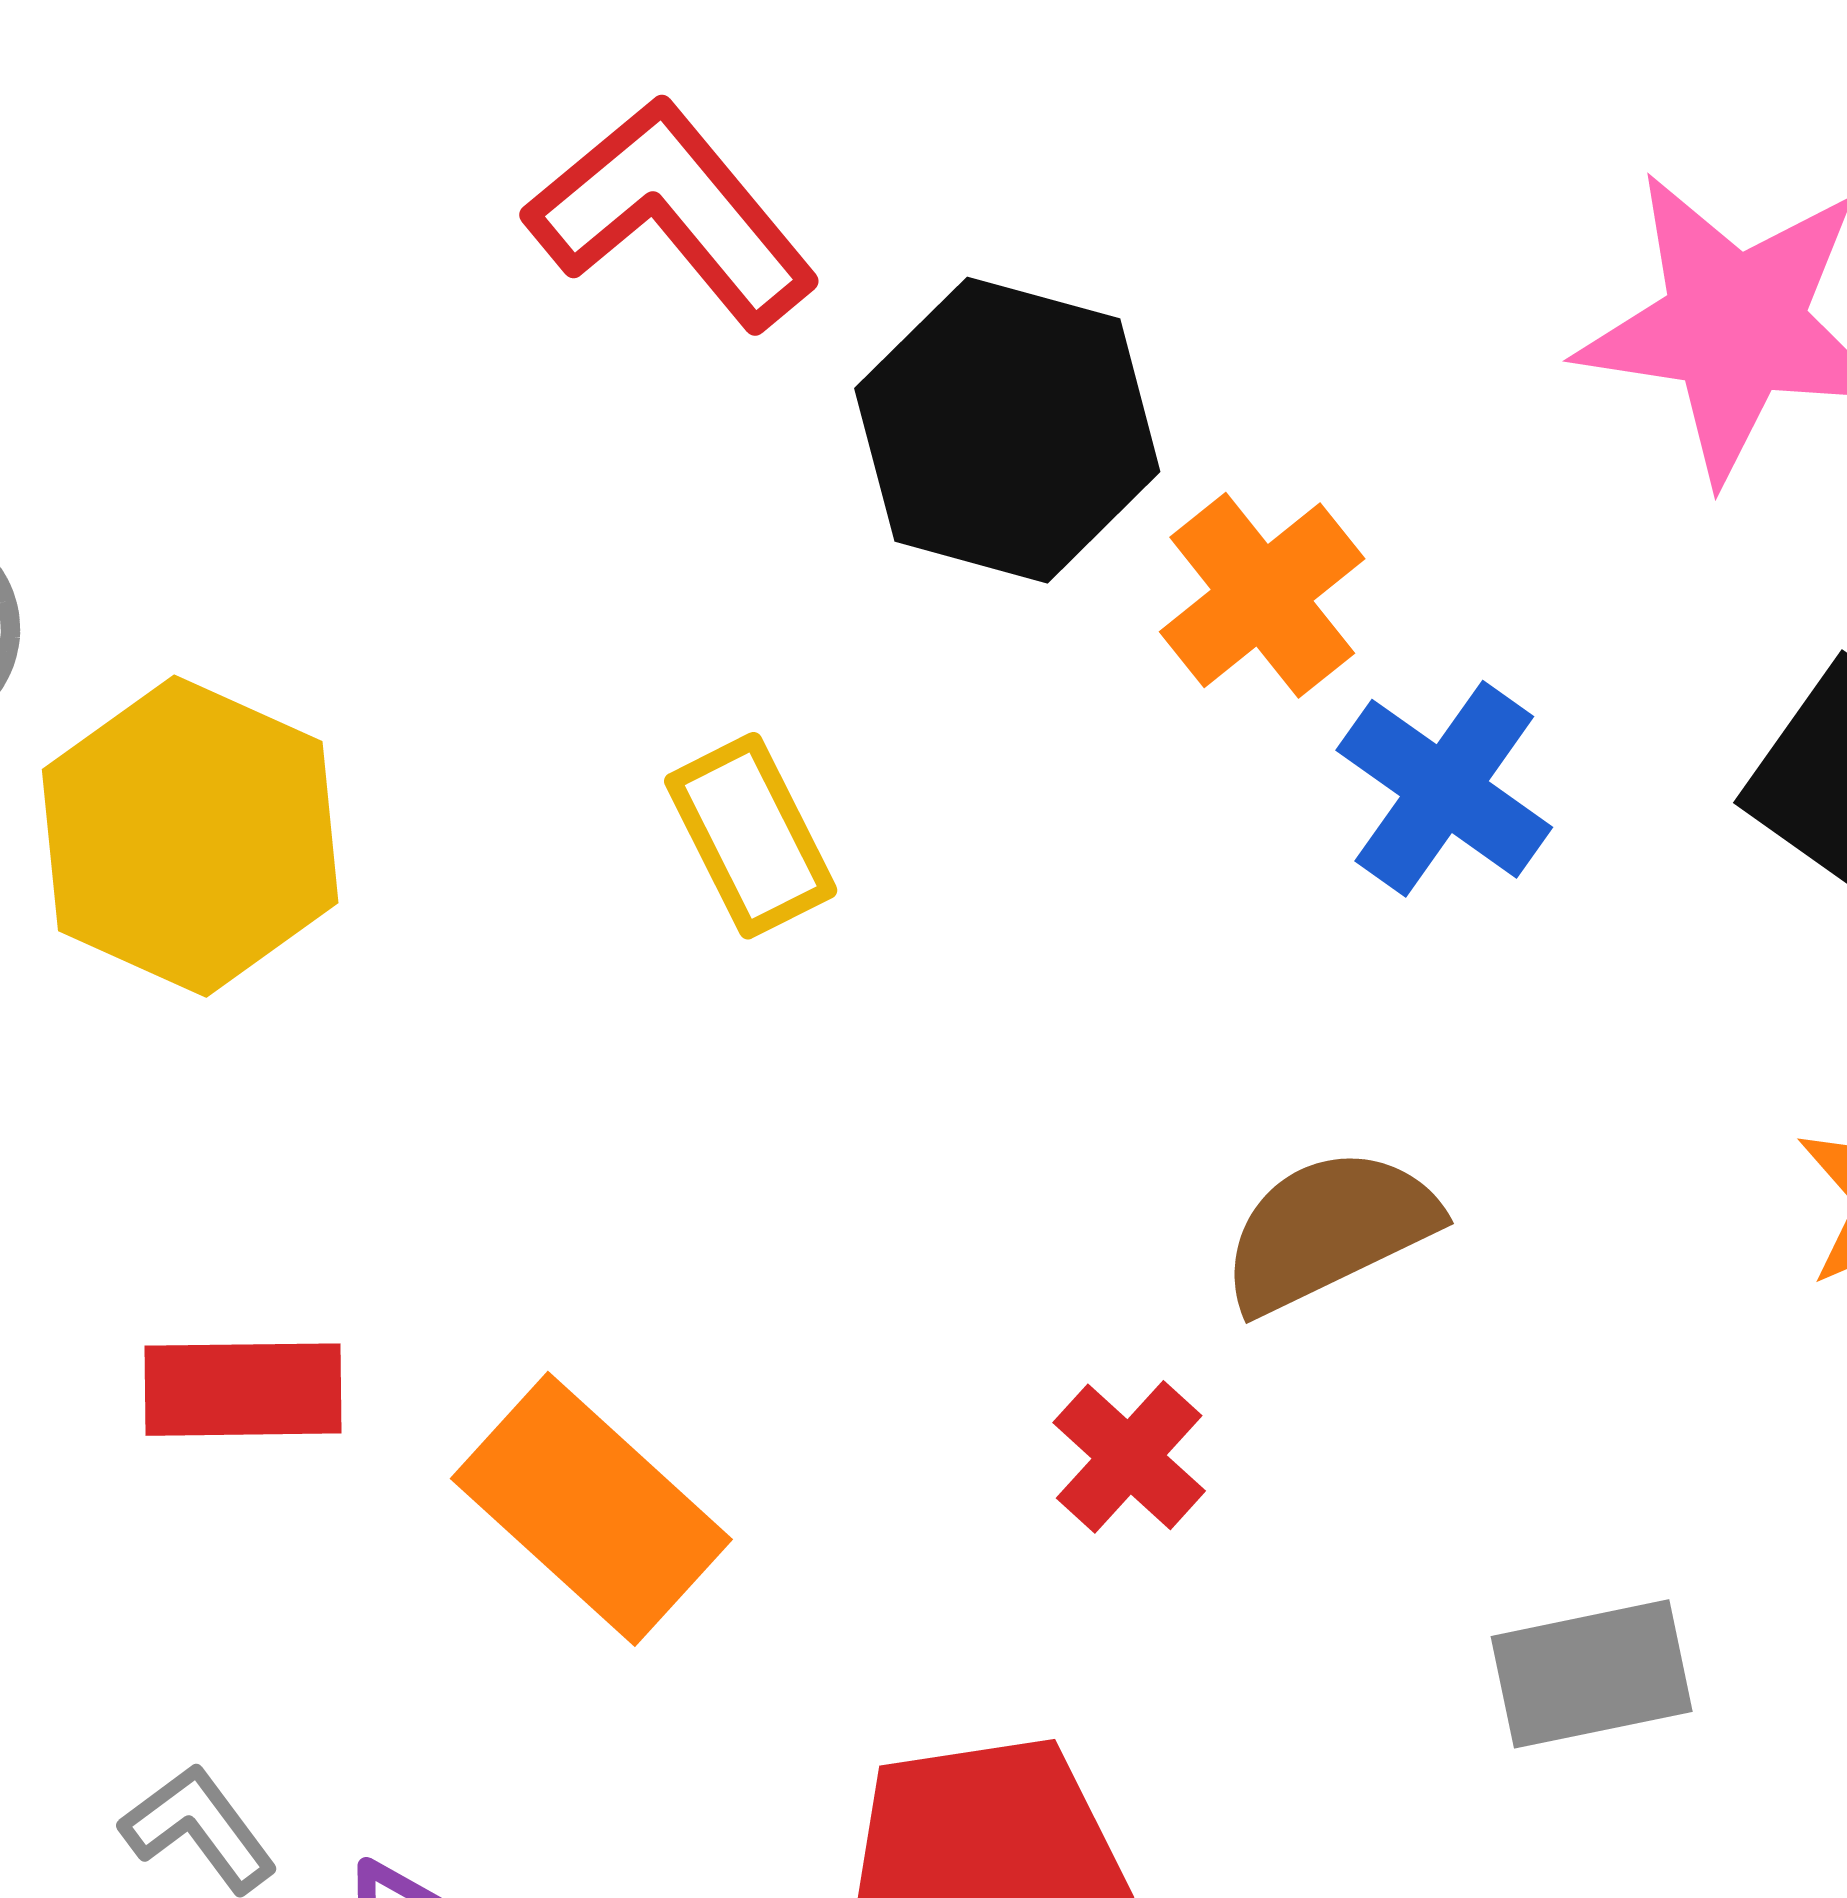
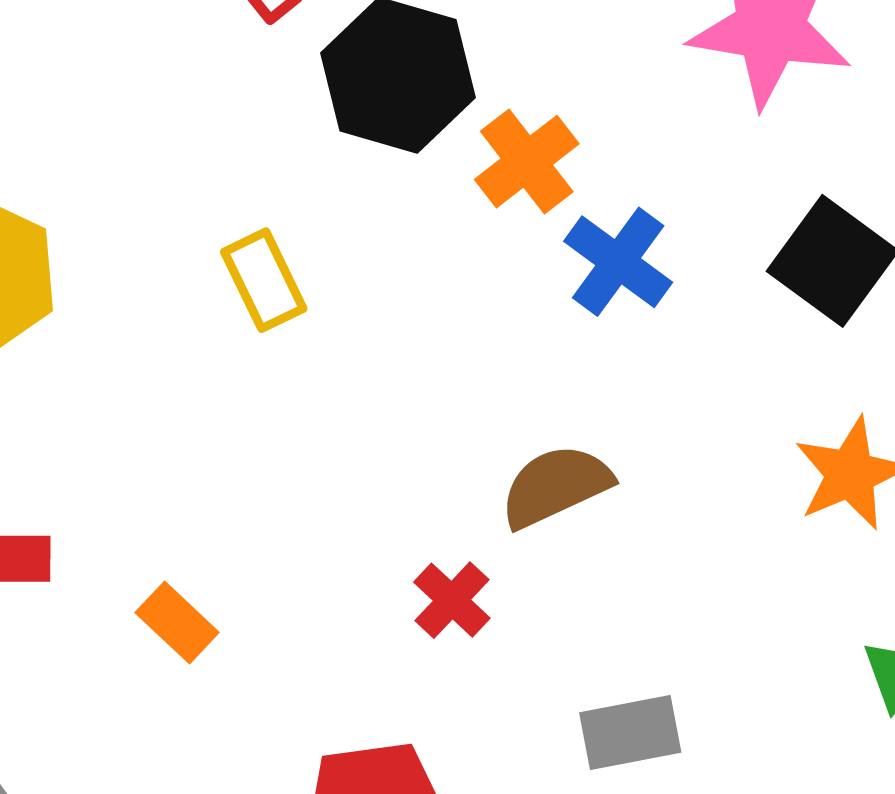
orange rectangle: (591, 1509) -> (177, 622), size x0.6
gray rectangle: (1592, 1674) -> (630, 732), moved

